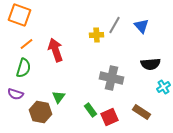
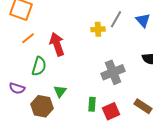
green semicircle: (24, 68) -> (39, 66), moved
gray cross: (112, 78) -> (113, 72), turned -35
green rectangle: (91, 110) -> (92, 104), turned 40

